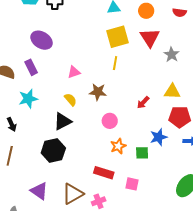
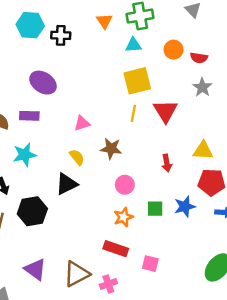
red semicircle: (179, 13) -> (199, 58), moved
red triangle: (150, 38) -> (165, 111), moved
gray star: (172, 54) -> (202, 87), moved
purple rectangle: (31, 67) -> (29, 116), turned -63
red arrow: (143, 102) -> (167, 163), turned -56
orange star: (118, 146) -> (123, 217), moved
black hexagon: (53, 150) -> (32, 211), moved
green square: (142, 153) -> (155, 209), moved

